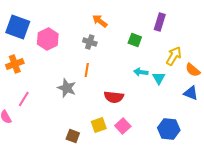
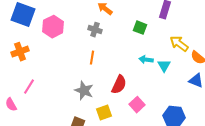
yellow arrow: (174, 56) -> (179, 44), turned -84
gray star: (67, 88) -> (84, 91), moved
red semicircle: (114, 97) -> (119, 85), turned -72
pink square: (123, 126) -> (137, 105), moved

